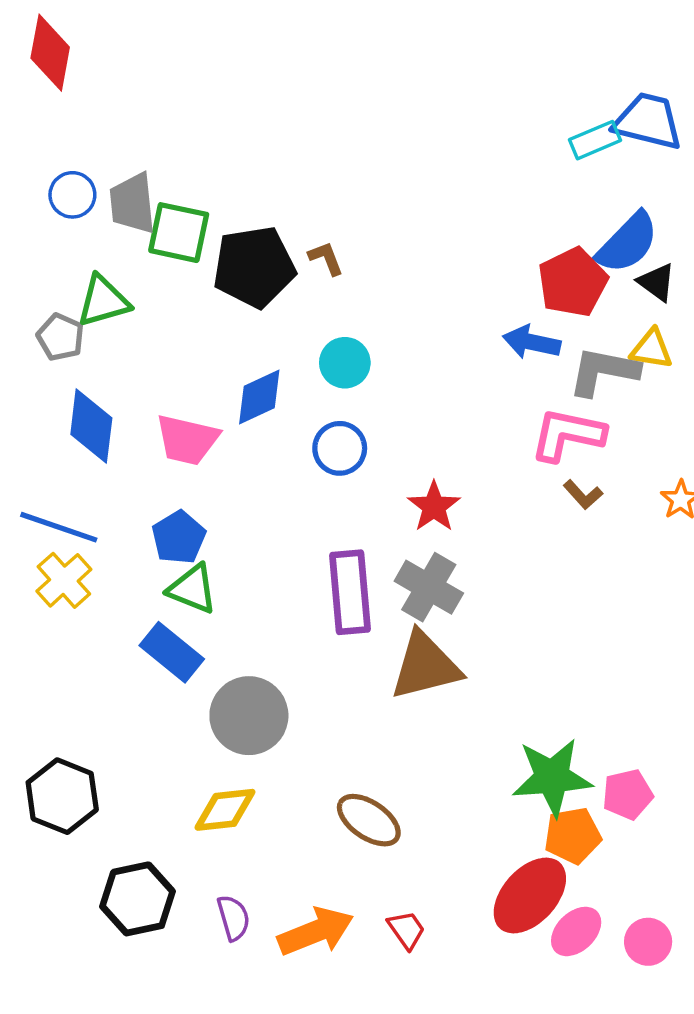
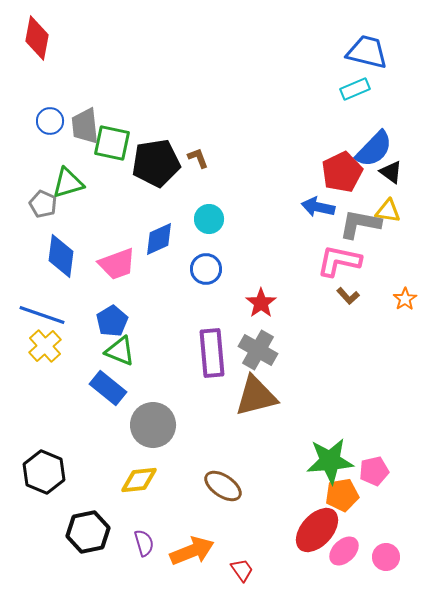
blue trapezoid: (648, 121) -> (367, 52), moved
pink trapezoid: (187, 440) -> (117, 264), turned -33
red trapezoid: (407, 930) -> (242, 570), moved

